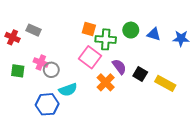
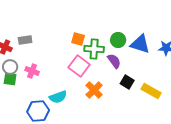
gray rectangle: (33, 30) -> (25, 40), turned -32
blue triangle: (154, 34) -> (140, 44), size x1.5
purple semicircle: (119, 67) -> (114, 61), moved
gray circle: (51, 70) -> (10, 67), moved

